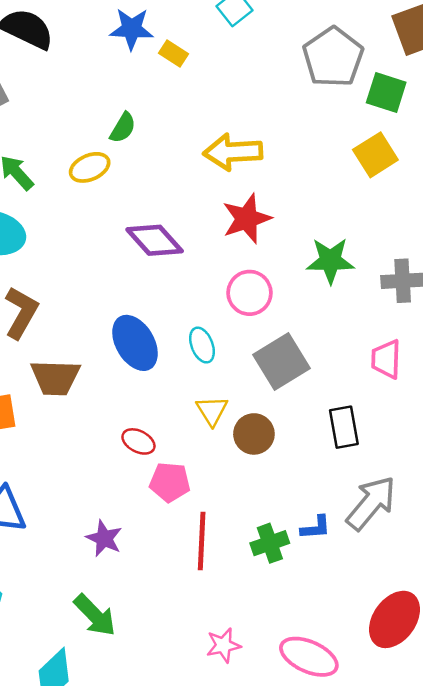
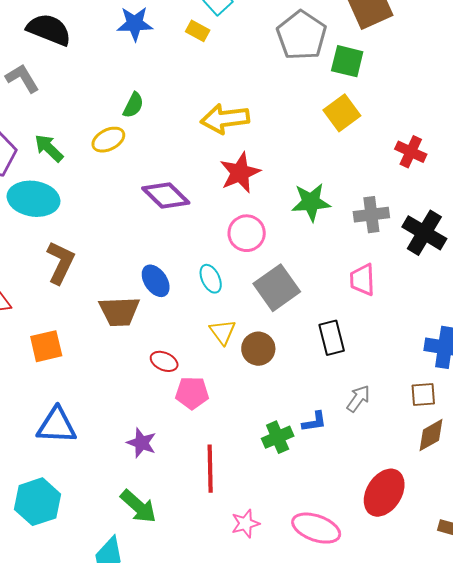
yellow rectangle: (173, 54) -> (198, 31), moved
blue ellipse: (135, 343) -> (156, 281), size x0.7
brown trapezoid: (55, 378) -> (119, 311), moved
gray arrow: (371, 503) -> (358, 399), size x0.6
red line: (202, 541) -> (210, 469), moved

